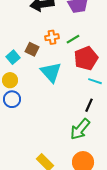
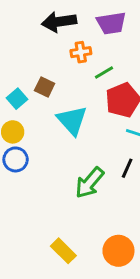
orange cross: (52, 37) -> (81, 52), moved
green arrow: (80, 129) -> (89, 183), moved

